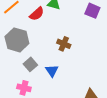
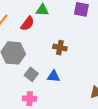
blue triangle: (52, 71) -> (54, 76), turned -40

